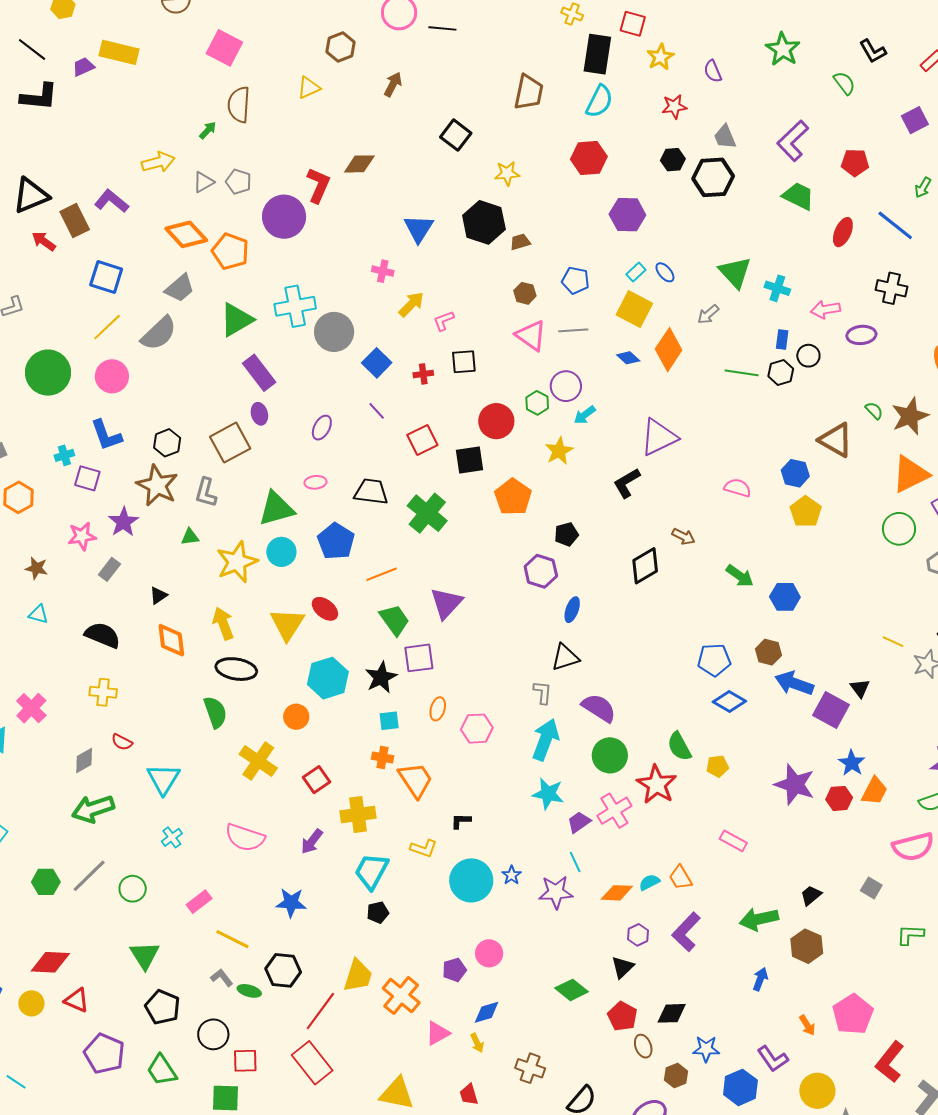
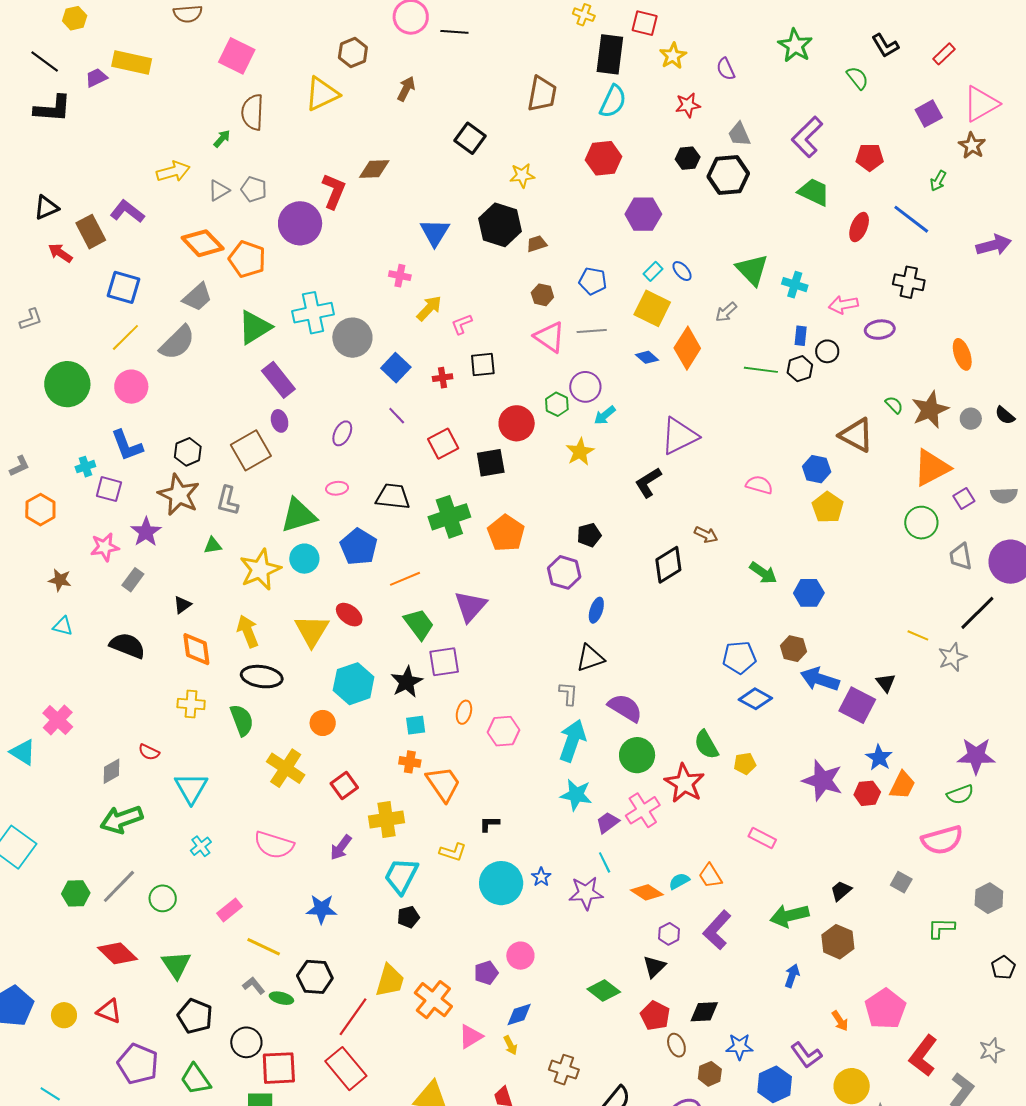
yellow triangle: (309, 88) -> (322, 94), size x1.5
black triangle: (31, 196) -> (46, 208), size x0.7
orange pentagon: (513, 497) -> (506, 533), moved
green cross: (427, 513) -> (449, 517), turned 33
yellow cross: (103, 692) -> (191, 704), moved
orange diamond: (617, 893) -> (647, 892), turned 32
red diamond: (50, 962) -> (117, 953), moved, turned 42
red square: (245, 1061) -> (279, 1068), size x1.4

